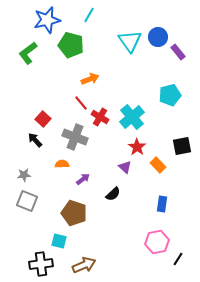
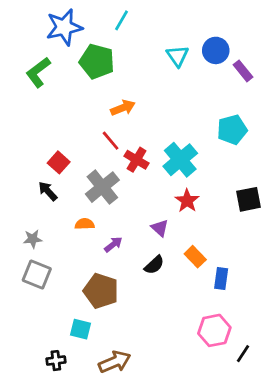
cyan triangle: (130, 41) -> (177, 56), size x0.7
gray cross: (75, 137) -> (102, 187), turned 30
orange rectangle: (158, 165) -> (195, 257), moved
purple triangle: (125, 167) -> (160, 228), moved
black cross: (41, 264) -> (56, 361), size x0.6

